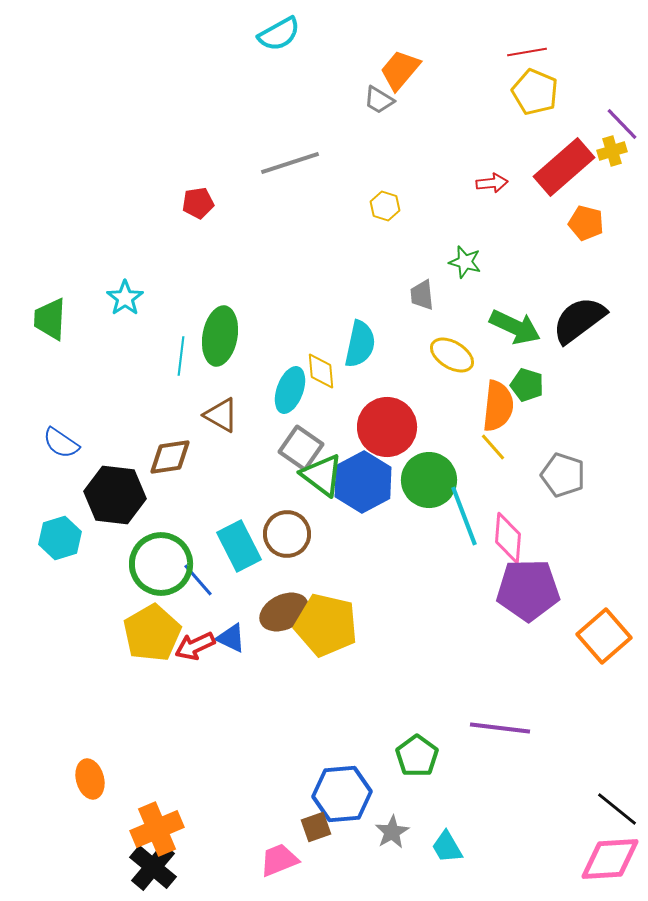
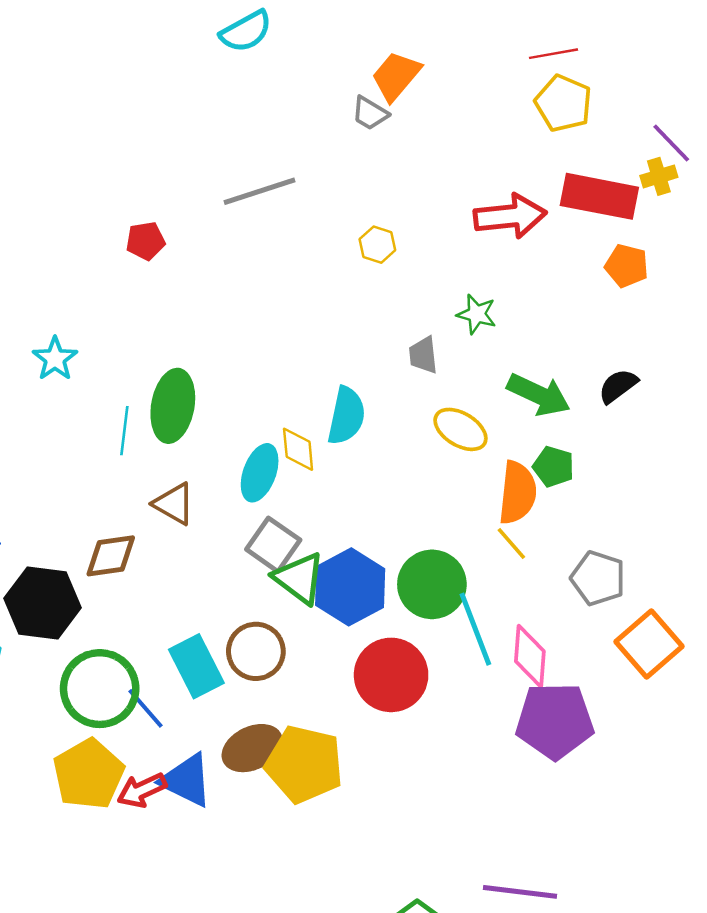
red rectangle: (564, 167) -> (599, 196), turned 52
red arrow: (492, 183) -> (510, 216), size x1.8
black semicircle: (579, 320) -> (618, 386), size x0.6
red circle: (387, 427) -> (391, 675), moved
orange square: (604, 636) -> (649, 644), moved
blue triangle: (231, 638) -> (186, 780), size x1.5

